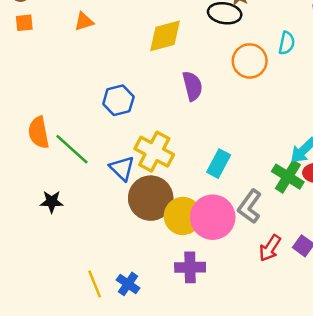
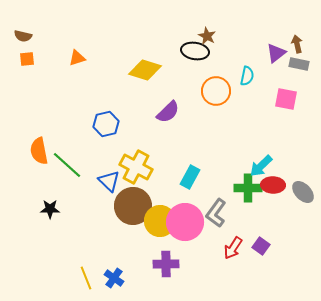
yellow diamond: (165, 36) -> (145, 70), turned 32
purple semicircle: (192, 86) -> (168, 112), turned 60
green cross: (288, 177) -> (248, 188), turned -32

